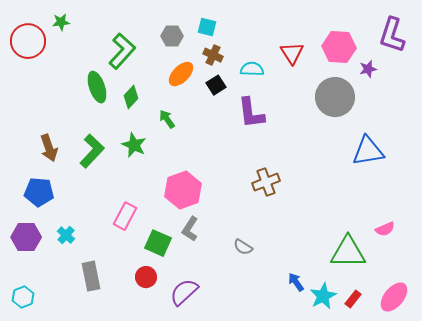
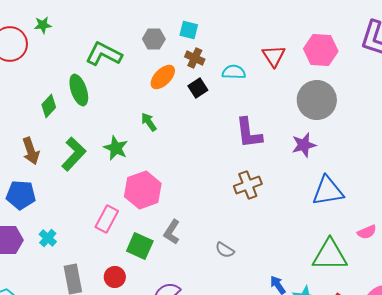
green L-shape: (122, 51) -> (104, 54), turned -105
purple star: (368, 69) -> (304, 145), moved, size x1.4
green diamond: (131, 97) -> (49, 106), moved
purple L-shape: (251, 113) -> (249, 133), moved
blue triangle: (368, 151) -> (328, 191), moved
pink hexagon: (183, 190) -> (143, 190), moved
red circle: (146, 277) -> (115, 277), moved

